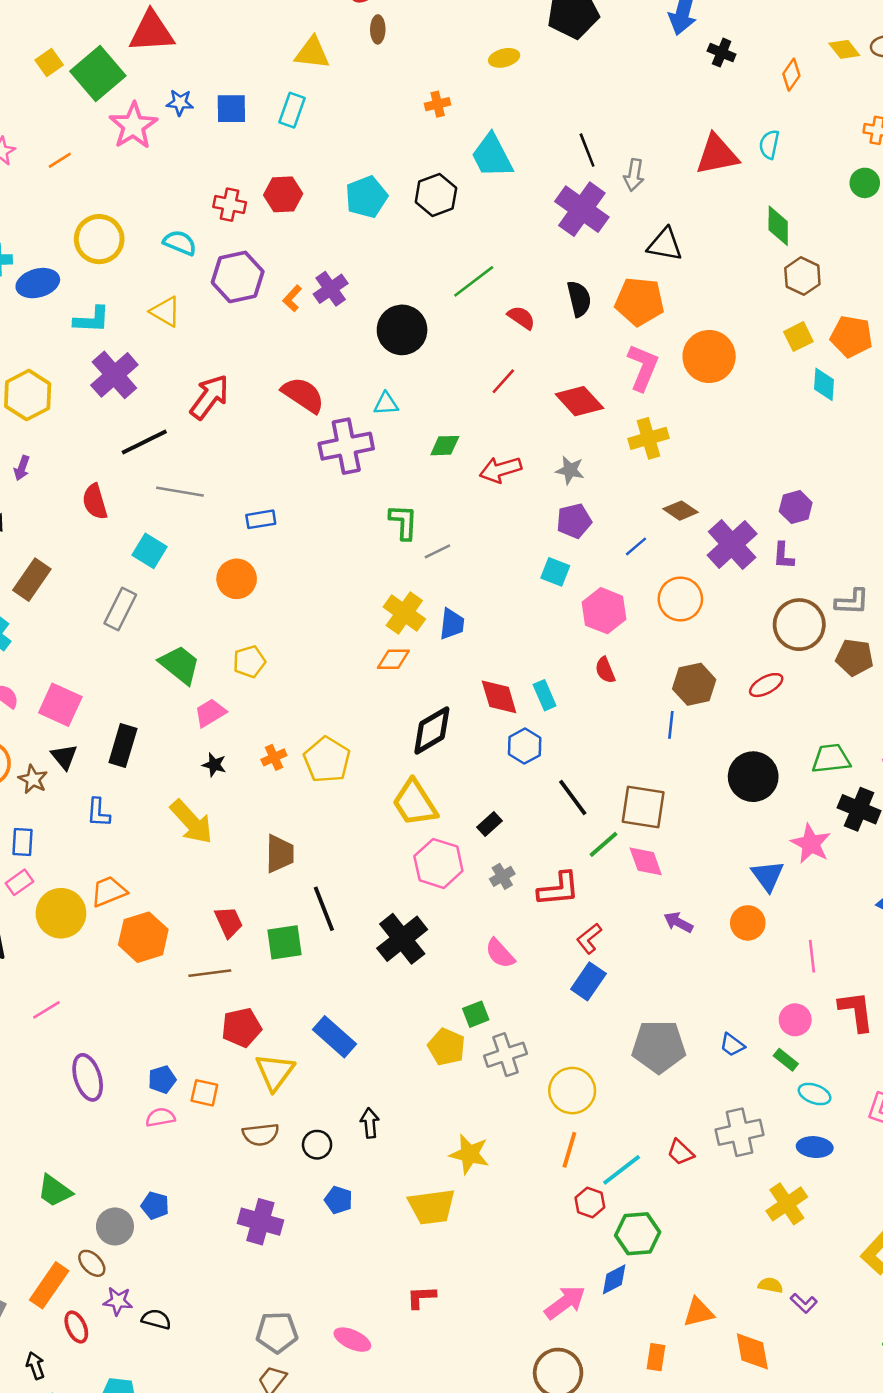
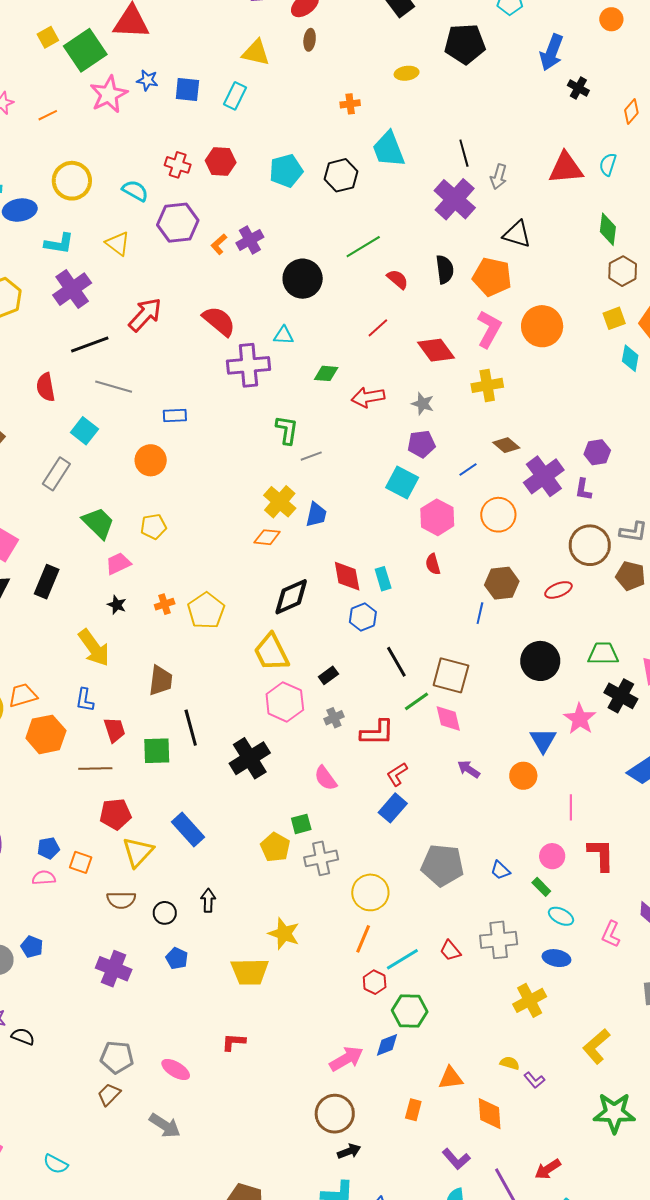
cyan square: (555, 572) -> (402, 482), size x1.4
blue L-shape: (98, 813) -> (85, 700), moved

